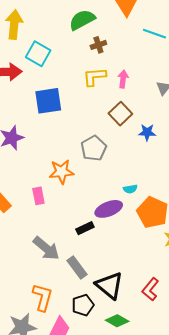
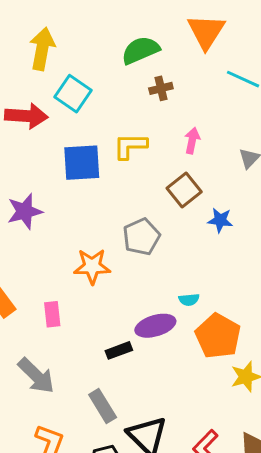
yellow L-shape: (95, 77) -> (130, 146), moved
pink rectangle: (38, 196) -> (52, 314), moved
gray arrow: (46, 248) -> (36, 376), moved

